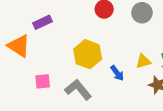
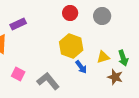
yellow hexagon: (88, 54) -> (71, 46), moved
pink square: (43, 81) -> (18, 74), turned 32

